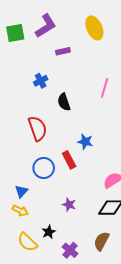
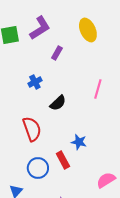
purple rectangle: (63, 51) -> (57, 53), turned -48
black semicircle: (64, 102) -> (58, 103), turned -114

